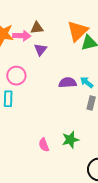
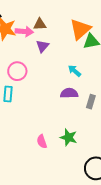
cyan arrow: (87, 82) -> (74, 71), moved
purple semicircle: (68, 83) -> (69, 93), moved
green star: (70, 140) -> (69, 137), turned 30

